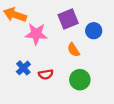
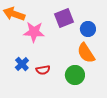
orange semicircle: (73, 50) -> (86, 53), moved, size x1.5

